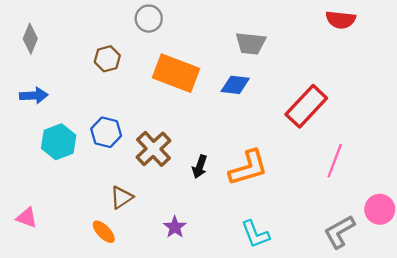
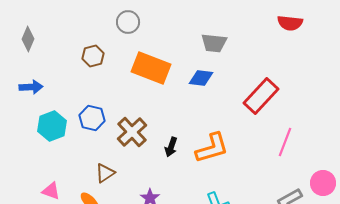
pink triangle: (27, 218) -> (51, 191), moved

